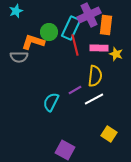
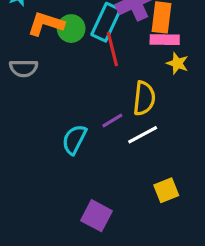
orange L-shape: (33, 42) -> (46, 24), moved
pink rectangle: (99, 48) -> (165, 40), moved
yellow square: (109, 134) -> (166, 190), turned 35

